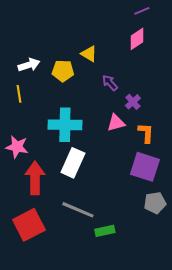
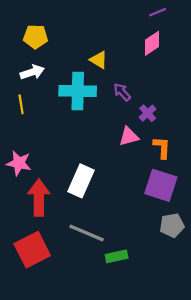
yellow pentagon: (63, 71) -> (36, 37), moved
cyan cross: (65, 125) -> (78, 91), moved

